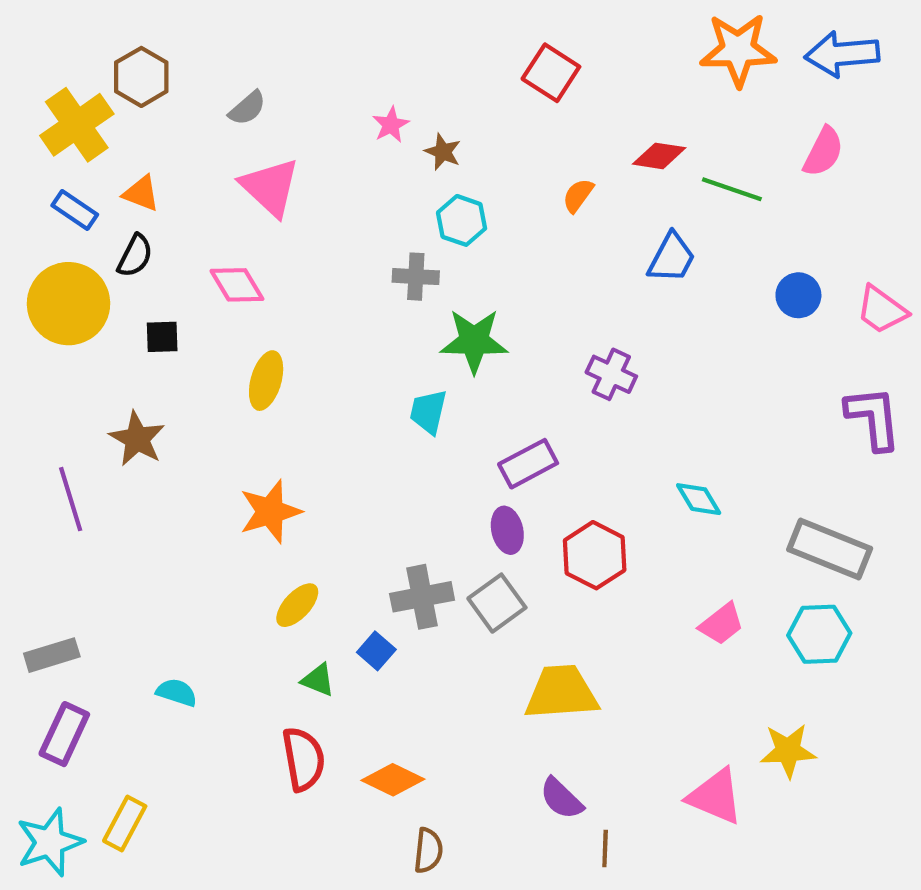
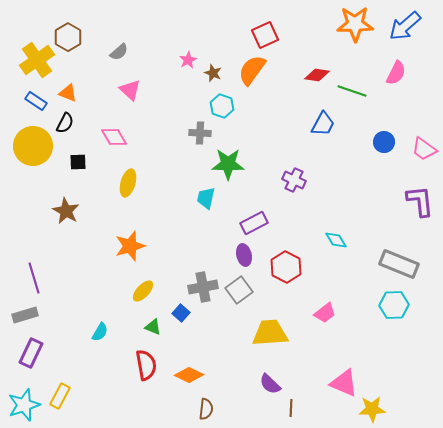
blue arrow: (842, 54) -> (405, 26), turned -36
red square: (551, 73) -> (265, 35), turned 32
pink triangle: (270, 187) -> (130, 90), size x0.7
orange semicircle: (578, 195) -> (252, 70), moved, size x1.8
purple line: (71, 499) -> (34, 278), moved
pink trapezoid: (721, 624) -> (325, 313), moved
cyan semicircle: (177, 692) -> (100, 332), moved, turned 102
yellow star: (788, 751) -> (372, 409), moved

